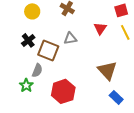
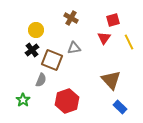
red square: (121, 10) -> (113, 20), moved
yellow circle: (32, 11) -> (36, 30), moved
green star: (26, 85) -> (23, 100), moved

